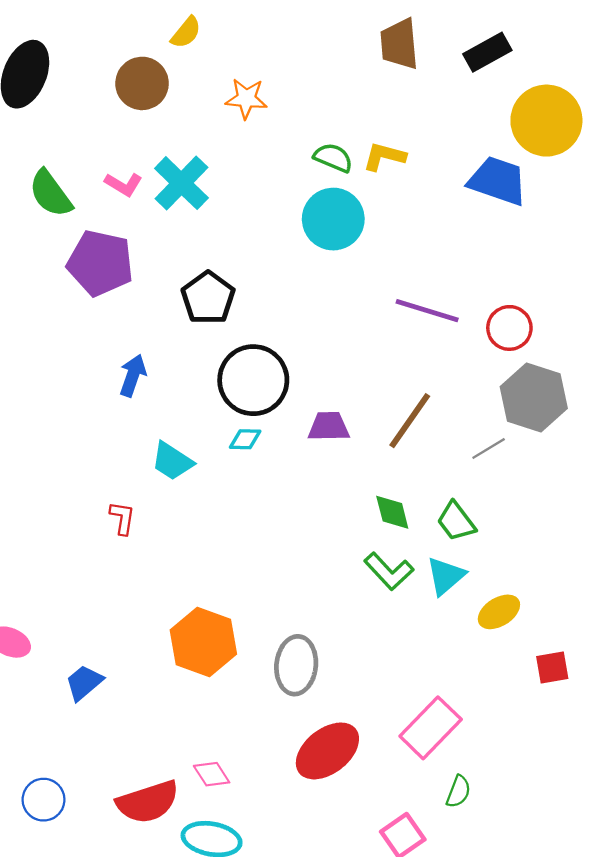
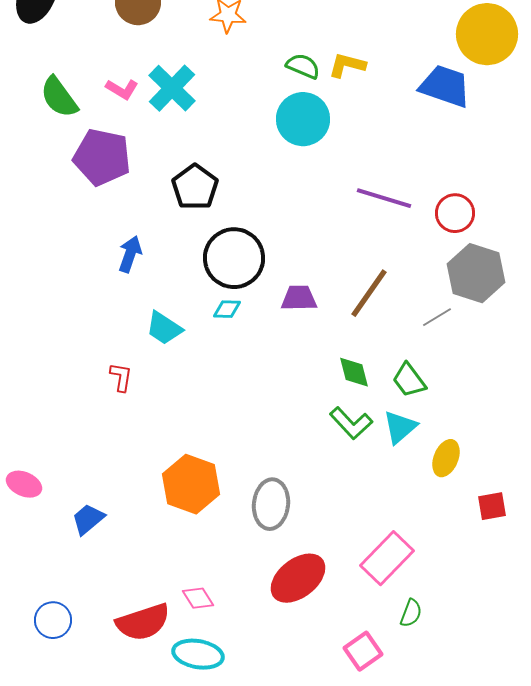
yellow ellipse: (499, 612) -> (446, 458), turned -36

